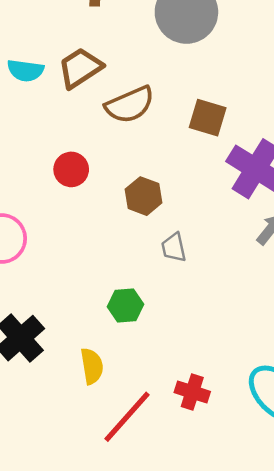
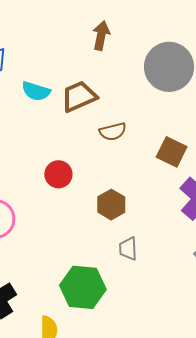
brown semicircle: (130, 105) -> (113, 132), size x0.7
green hexagon: (125, 305) -> (83, 287), size x1.6

